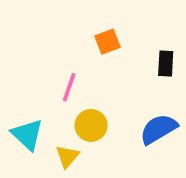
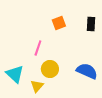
black rectangle: (166, 64) -> (91, 24), moved
blue semicircle: (158, 129) -> (87, 71), turned 55

